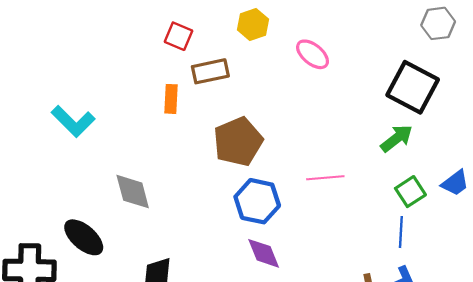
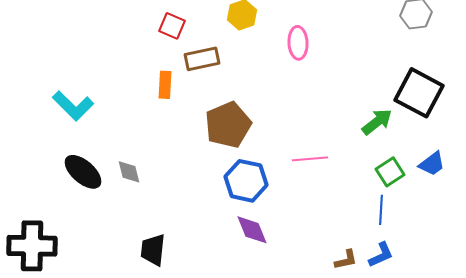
pink ellipse: (313, 54) -> (298, 43), turned 48
black square: (413, 87) -> (419, 93), moved
gray diamond: (133, 192) -> (129, 172), size x0.7
black ellipse: (84, 237) -> (83, 172), moved

